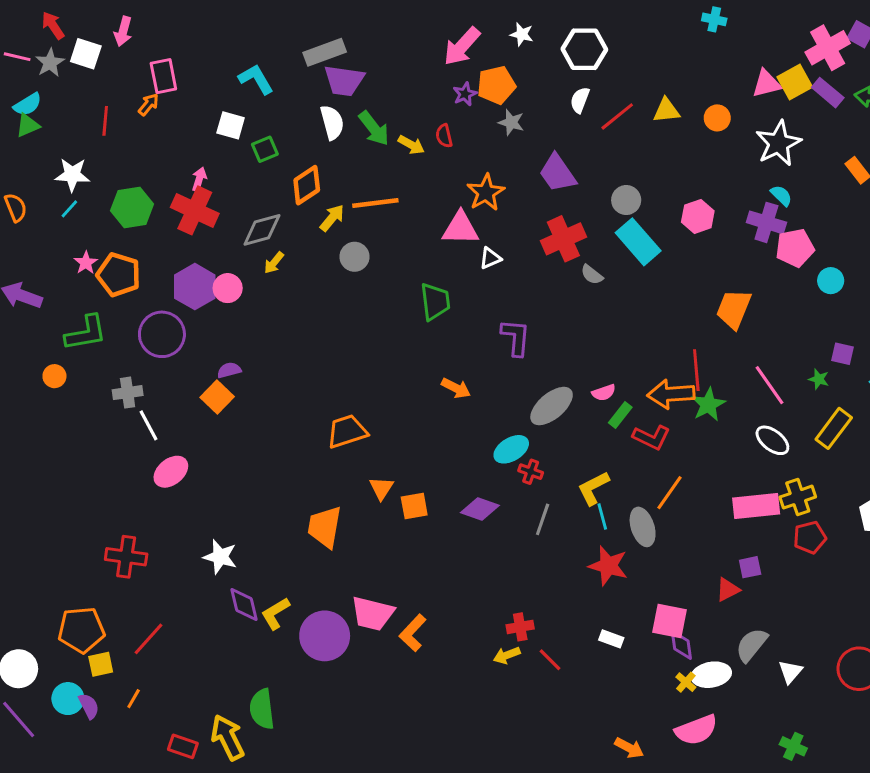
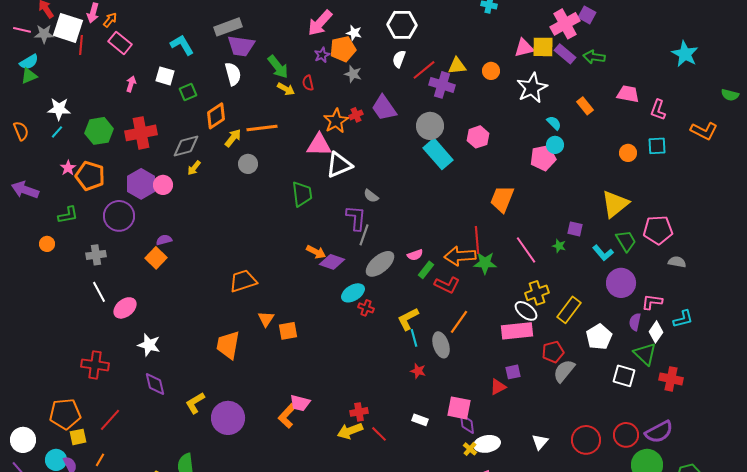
white star: (522, 34) -> (354, 33), moved
white square: (86, 54) -> (68, 28), size x1.4
gray star: (50, 63) -> (44, 34), turned 30
pink rectangle: (163, 76) -> (120, 43), turned -40
yellow square: (795, 82) -> (543, 47), turned 30
orange arrow: (148, 104) -> (110, 20), moved
red line: (105, 121) -> (81, 45), moved
green arrow: (374, 128) -> (278, 67), moved
pink arrow: (199, 179) -> (131, 84), moved
cyan semicircle: (781, 196) -> (554, 123), moved
gray circle: (626, 200) -> (430, 126), size x1.4
red cross: (195, 210) -> (141, 133), turned -36
purple cross: (766, 222) -> (442, 85), moved
red cross: (563, 239) -> (356, 115), moved, size x0.5
white triangle: (490, 258) -> (339, 165), size x1.8
gray semicircle: (592, 275) -> (371, 196), moved
cyan circle: (831, 281) -> (555, 145), moved
green L-shape: (86, 333) -> (68, 215), size x0.7
green star: (708, 405) -> (485, 263), turned 30
white line: (148, 425) -> (99, 292), moved
yellow rectangle: (834, 428) -> (569, 310), moved
white ellipse: (772, 440) -> (526, 311), moved
yellow cross: (798, 497) -> (537, 293), moved
purple diamond: (480, 509) -> (332, 262), moved
gray line: (543, 519) -> (364, 235), moved
white star: (220, 557) -> (149, 345), moved
red star: (608, 566) -> (418, 371), size x0.6
purple diamond: (244, 605) -> (155, 384), moved
pink trapezoid: (372, 613) -> (300, 403), moved, size x0.7
gray semicircle: (752, 645) -> (564, 371), moved
yellow arrow: (507, 655) -> (350, 431), size x1.4

